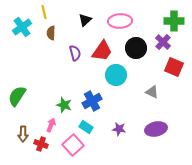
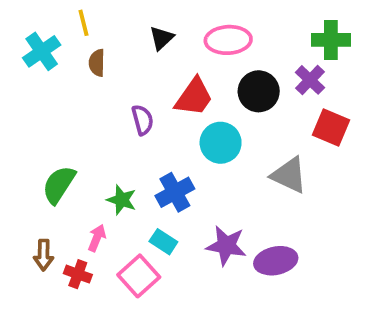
purple semicircle: (75, 53) -> (143, 120), moved
gray triangle: (152, 92) -> (289, 175), size x1.5
green semicircle: (17, 96) -> (59, 185), moved
purple star: (119, 129) -> (226, 246), size x1.5
purple ellipse: (156, 129) -> (276, 261), moved

